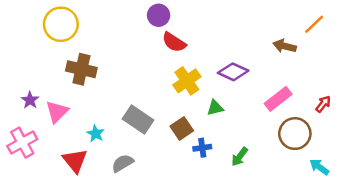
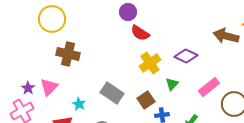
brown arrow: (285, 46) -> (226, 36), size x1.4
pink rectangle: (278, 99) -> (209, 87), moved
purple star: (30, 100) -> (28, 88), moved
green triangle: (215, 108) -> (172, 84), turned -32

